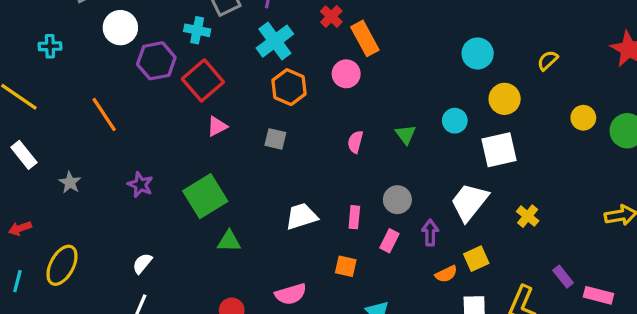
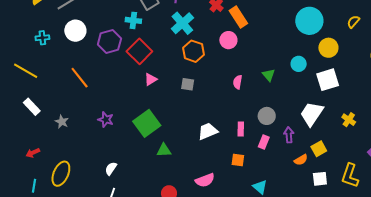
white circle: (120, 28) -> (75, 31), moved
cyan circle: (478, 53) -> (309, 21), size x1.4

